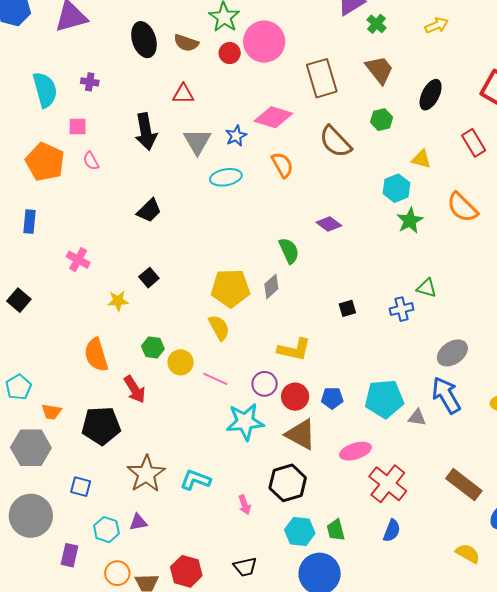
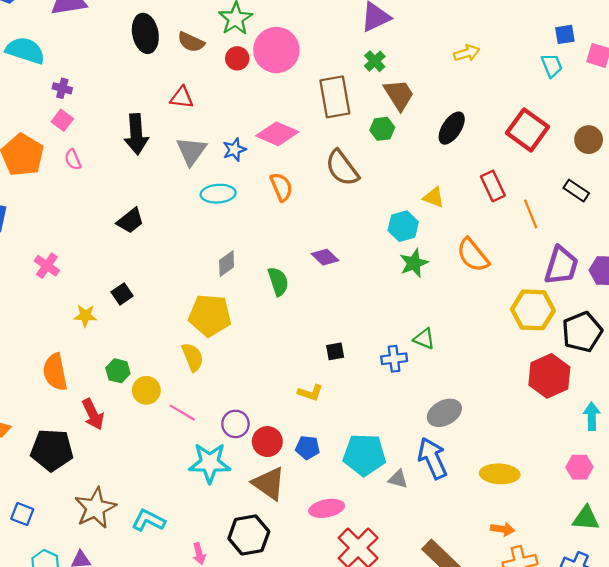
green cross: (377, 24) -> (375, 61), moved
purple cross: (90, 82) -> (62, 88), moved
cyan semicircle: (45, 90) -> (25, 51), moved, turned -63
green hexagon: (382, 120) -> (382, 129), moved
pink square: (78, 126) -> (62, 120), turned 30
gray diamond: (271, 286) -> (227, 264), moved
yellow L-shape: (294, 350) -> (310, 393), moved, size x0.7

